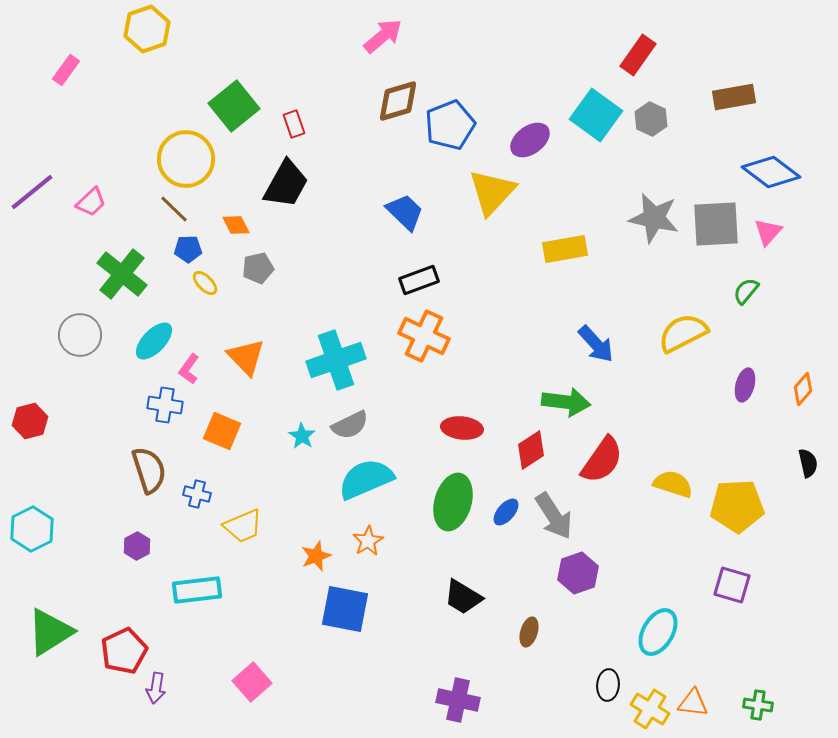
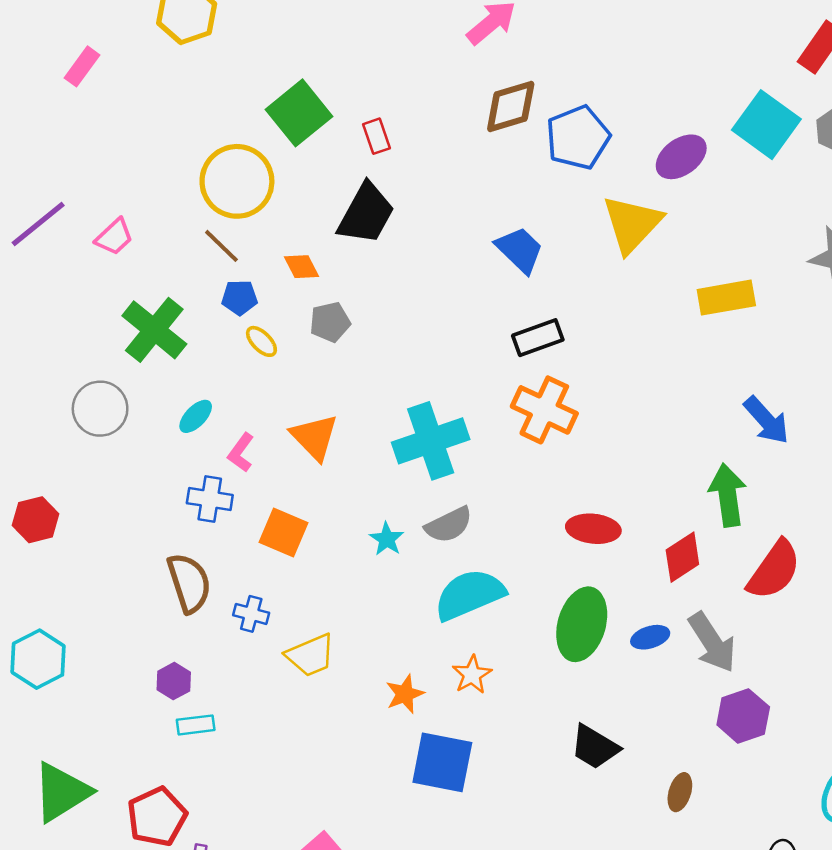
cyan ellipse: (154, 341) -> (196, 416), size x0.7
green arrow: (566, 402) -> (728, 495), turned -105
blue ellipse: (506, 512) -> (650, 637), turned 32
cyan rectangle: (197, 590) -> (196, 725), moved, size x0.6

